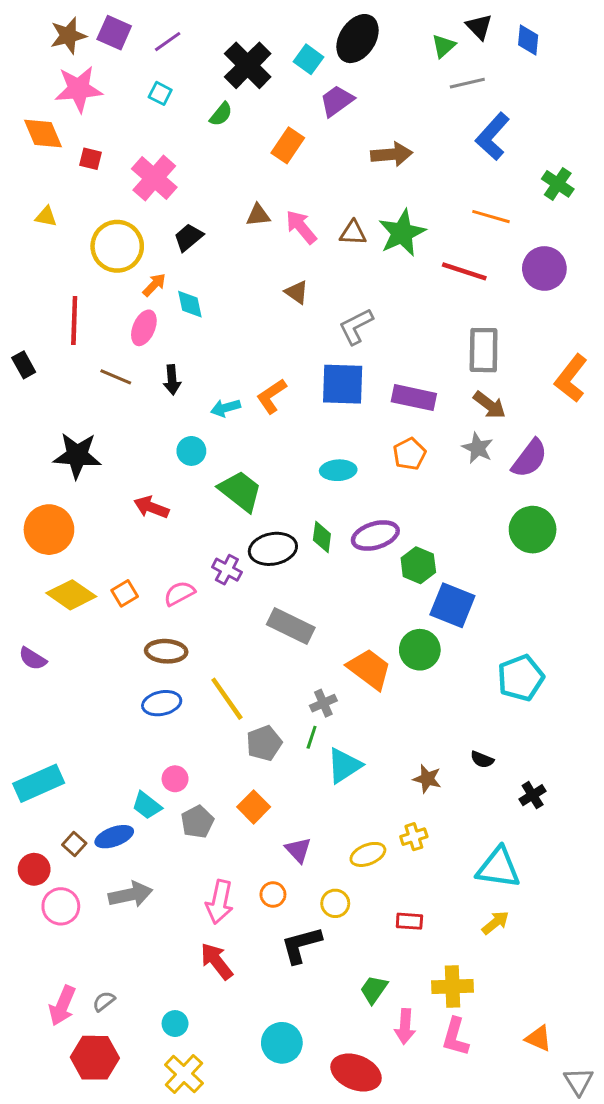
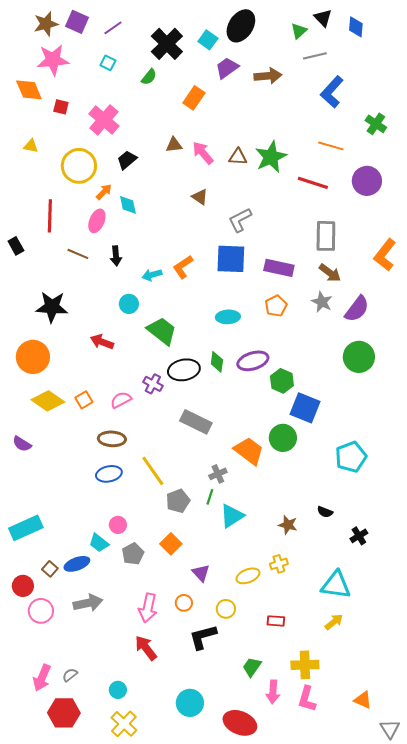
brown arrow: (392, 154) -> (268, 76), moved

